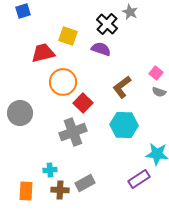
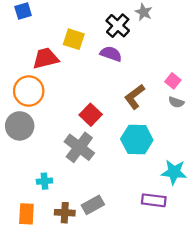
orange circle: (63, 82) -> (29, 91), moved
gray cross: (73, 132) -> (79, 147), turned -32
cyan cross: (50, 170) -> (44, 181), moved
purple rectangle: (139, 179) -> (154, 200), turned 40

